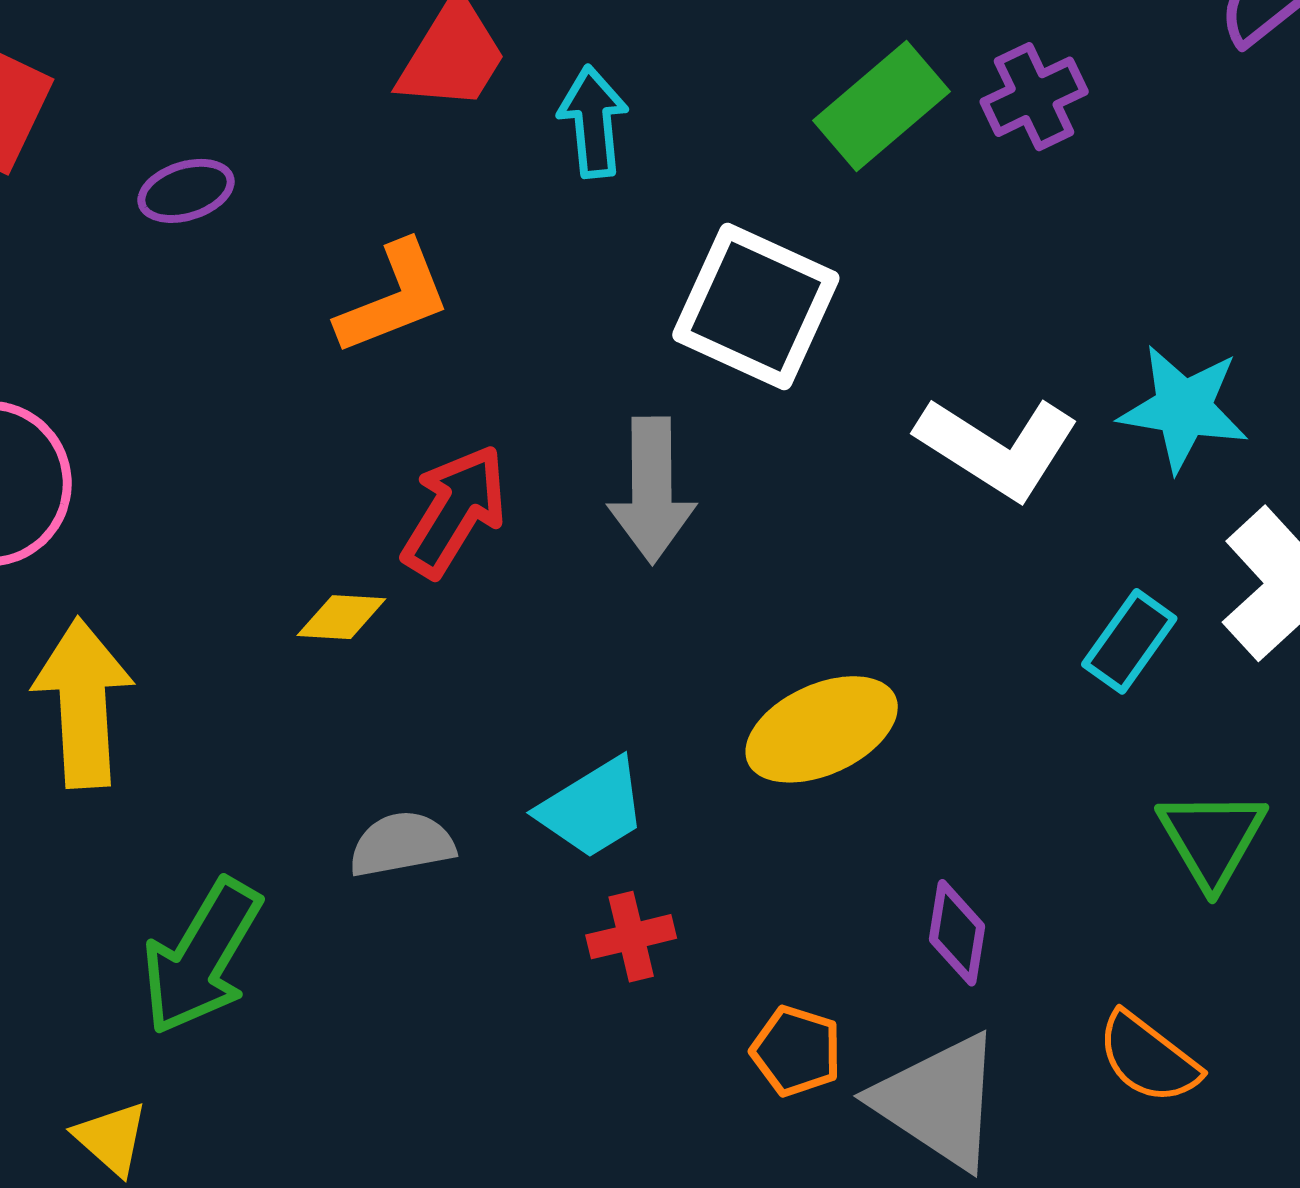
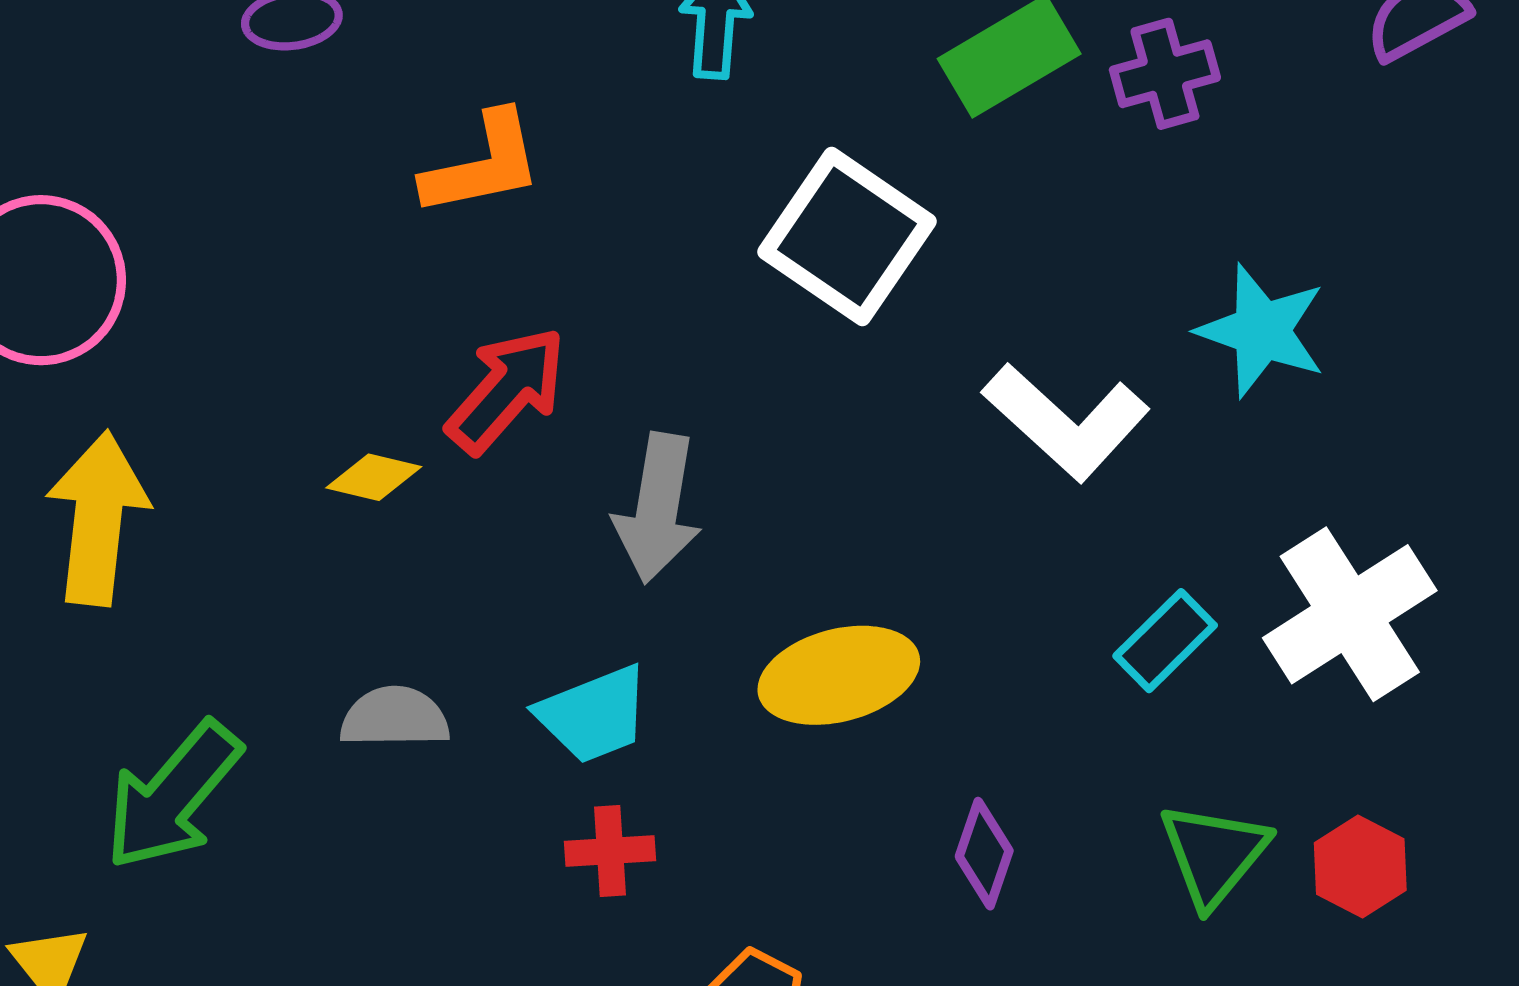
cyan star: (1184, 408) -> (1262, 331), moved
gray arrow: (652, 490) -> (658, 508), moved
purple diamond: (957, 933) -> (984, 854), moved

